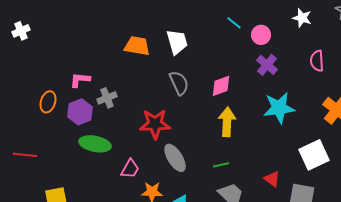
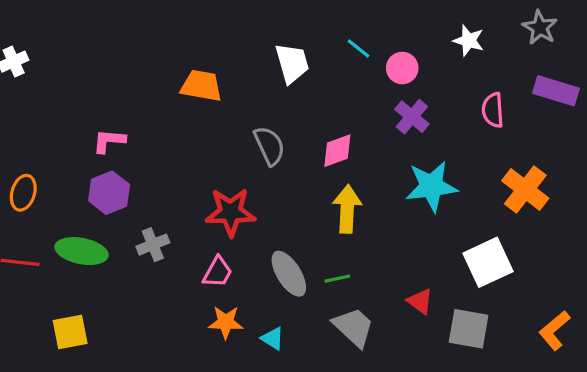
white trapezoid: (177, 42) -> (292, 63), moved
gray cross: (107, 98) -> (153, 245), moved
orange ellipse: (48, 102) -> (23, 193), moved
green ellipse: (95, 144) -> (82, 251), moved
gray ellipse: (175, 158) -> (289, 274), moved
pink trapezoid: (130, 169) -> (218, 272), moved

